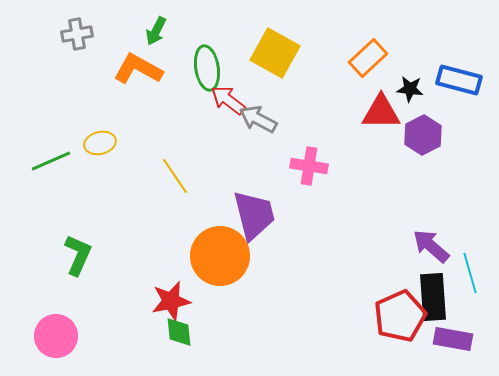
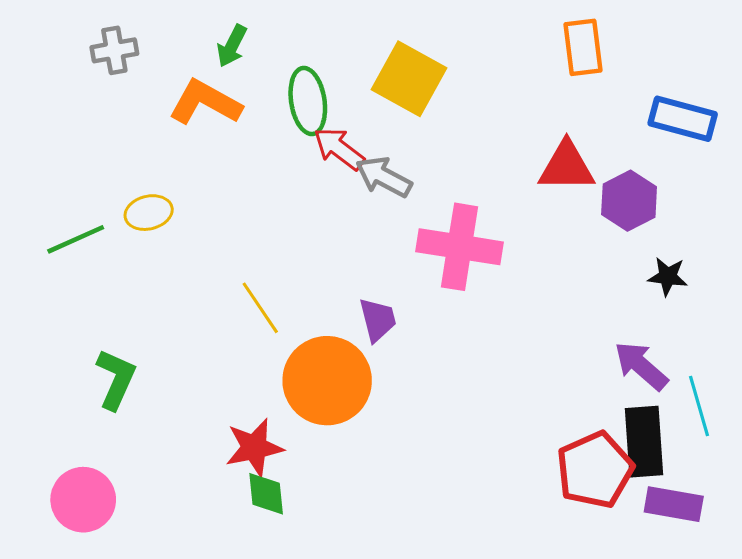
orange rectangle: (368, 58) -> (583, 47), moved, turned -54
black star: (410, 89) -> (668, 277), moved
pink cross: (309, 166) -> (460, 247), size x1.5
yellow line: (175, 176) -> (260, 308), moved
purple trapezoid: (254, 215) -> (378, 320), size x0.6

